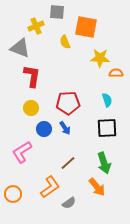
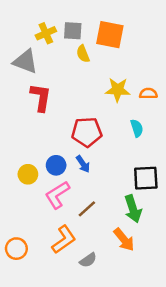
gray square: (57, 12) -> (73, 31), moved
yellow star: (100, 58) -> (118, 90), moved
yellow circle: (31, 108) -> (28, 174), moved
black square: (107, 128) -> (146, 178), moved
pink L-shape: (22, 152) -> (57, 195), moved

